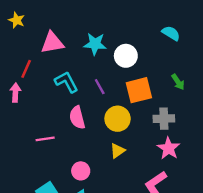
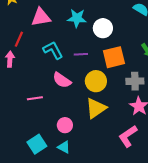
purple line: (100, 87) -> (81, 54), turned -64
pink semicircle: (77, 118) -> (62, 80), turned -42
yellow triangle: (118, 151) -> (96, 108), size x1.6

